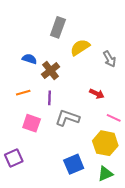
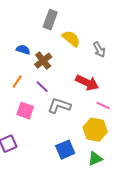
yellow semicircle: (80, 47) -> (71, 39), turned 72
orange line: (23, 93) -> (17, 82), turned -40
red arrow: (97, 94) -> (87, 83), size x1.6
purple line: (49, 98) -> (42, 87), turned -48

